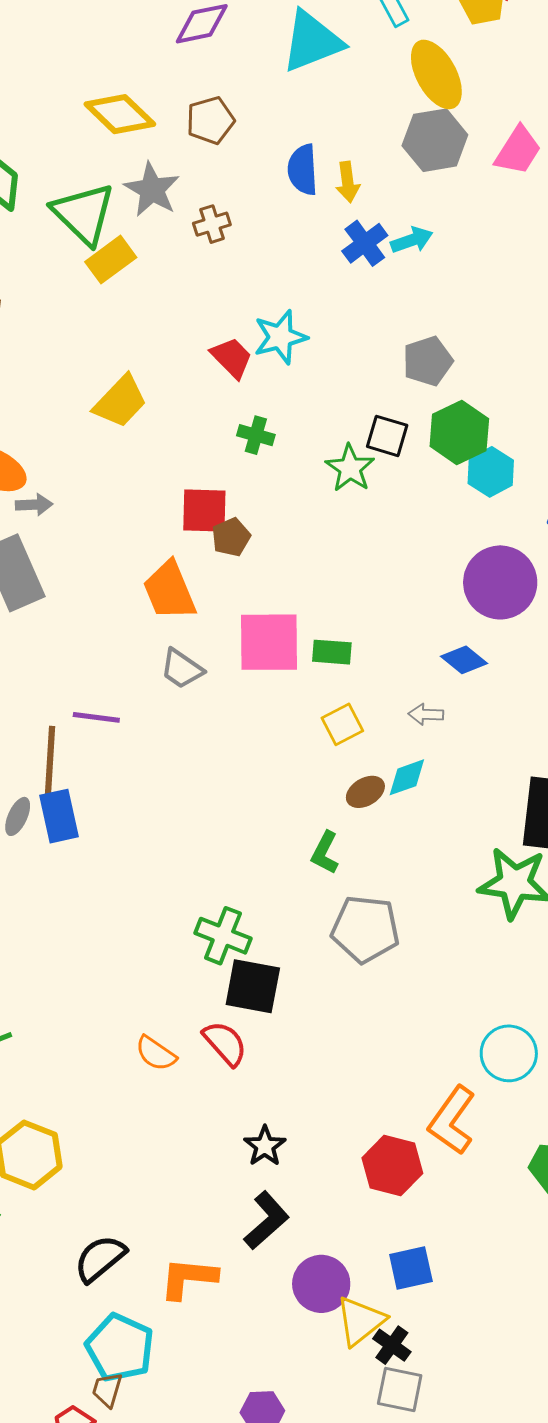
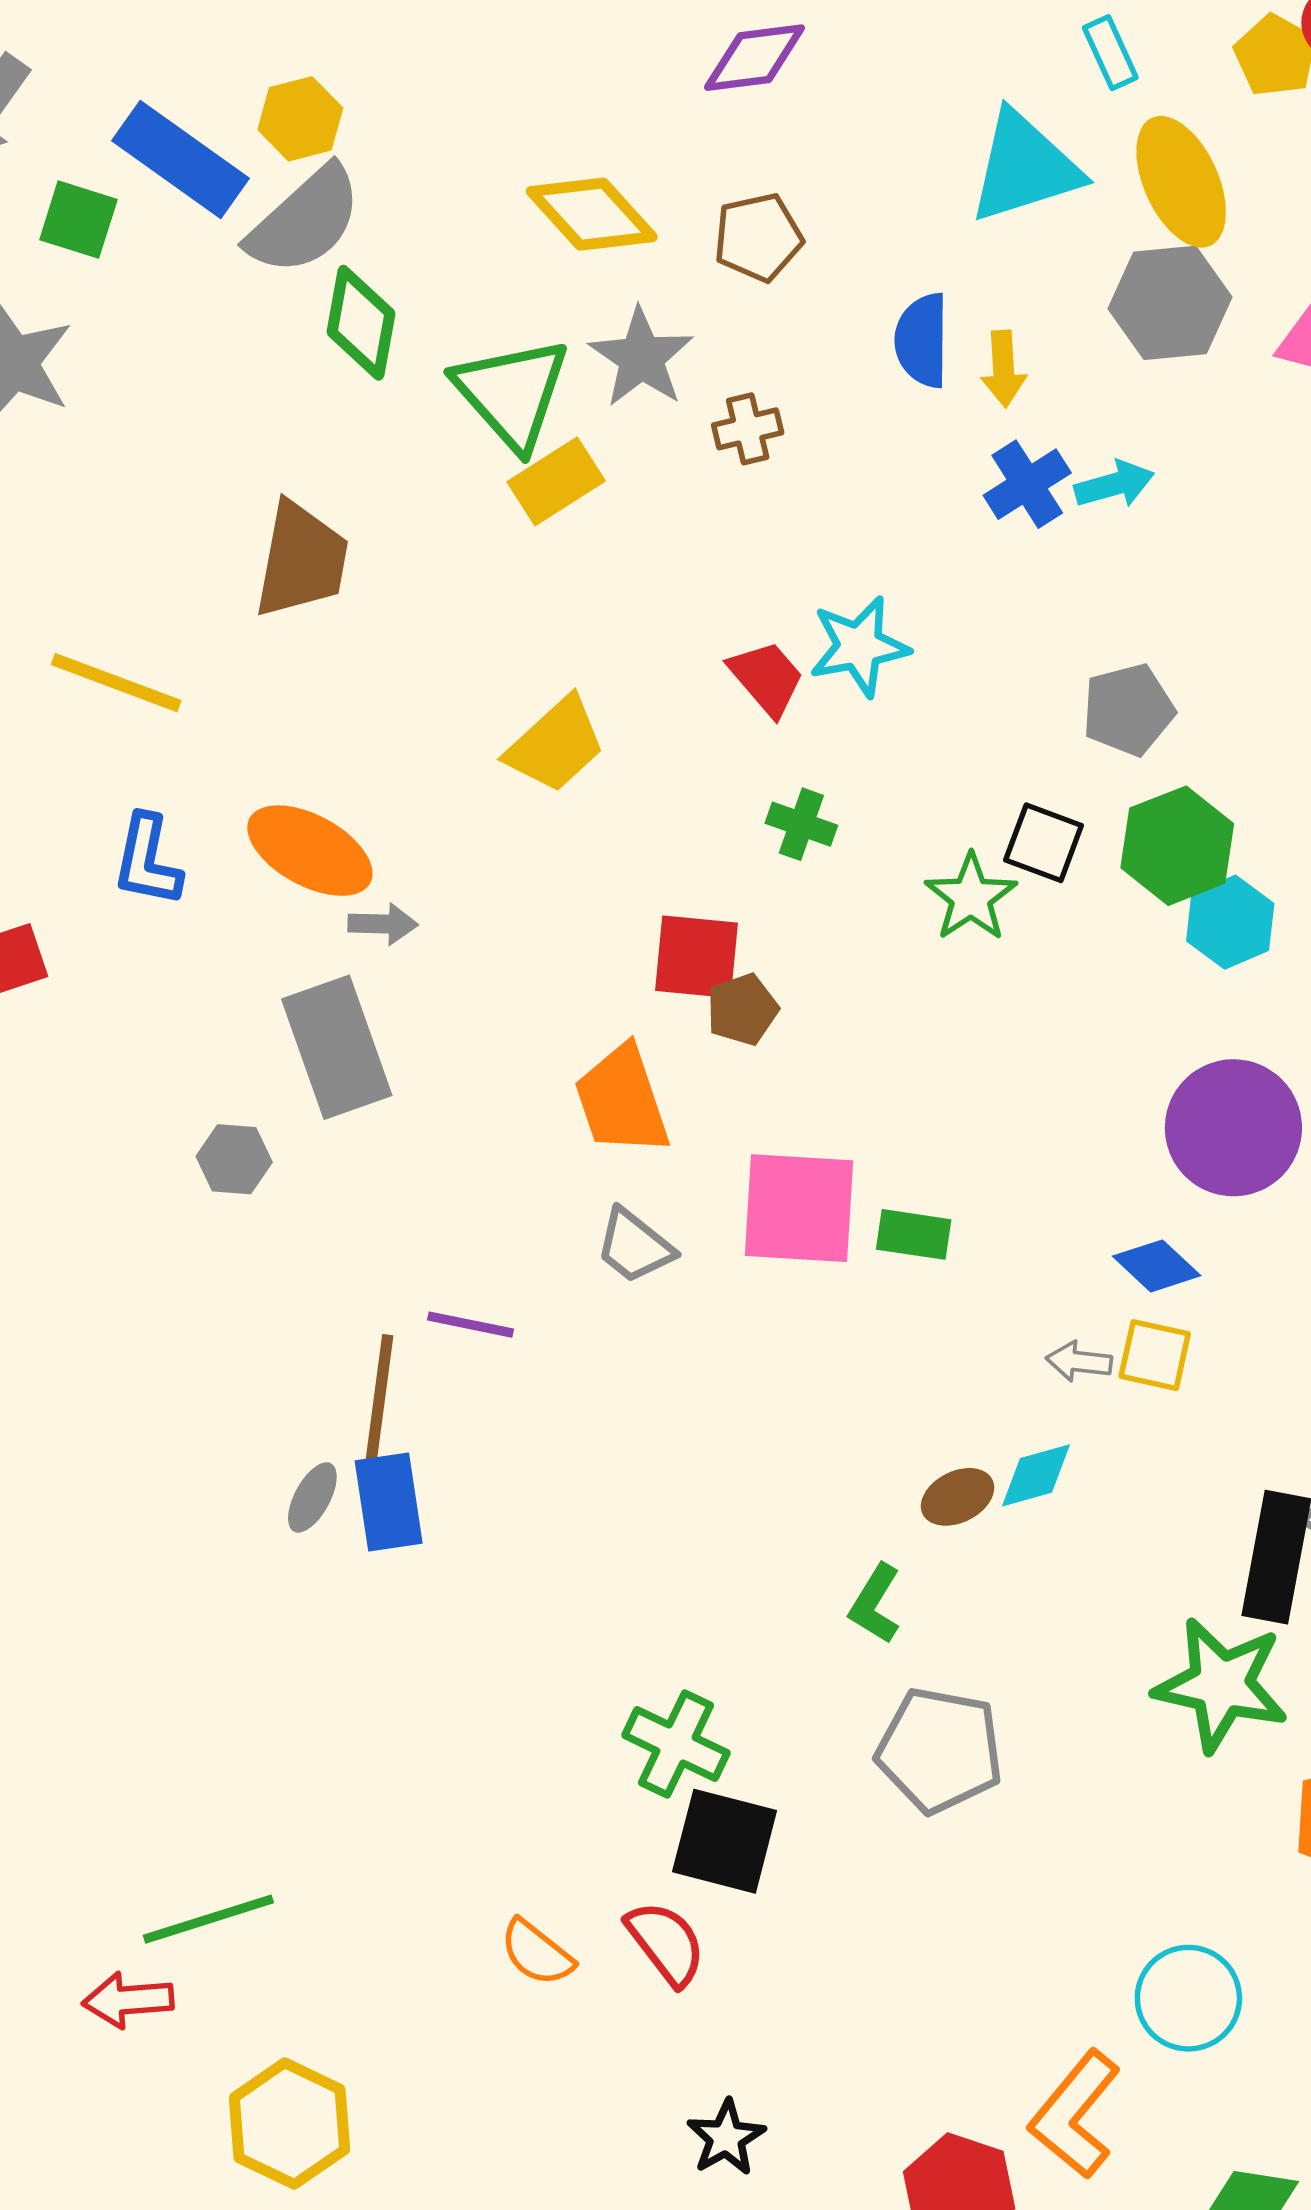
cyan triangle: (312, 41) -> (1025, 167), moved
yellow square: (342, 724) -> (1155, 1355), moved, turned 36

